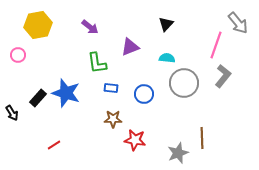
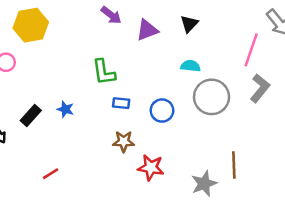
purple arrow: (90, 27) -> (111, 15), moved
purple triangle: (130, 47) -> (147, 30), moved
blue star: (66, 93) -> (65, 109), size x0.5

